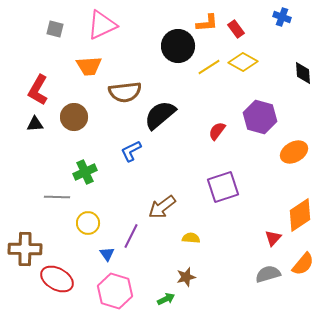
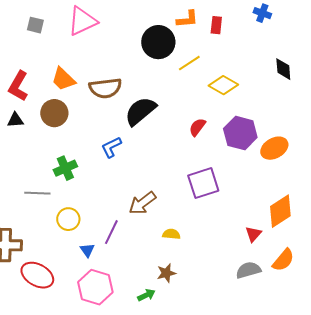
red rectangle: (236, 29) -> (216, 25), turned 42
yellow diamond: (243, 62) -> (223, 85), moved
orange trapezoid: (89, 66) -> (63, 79), moved, turned 48
purple hexagon: (260, 117) -> (240, 133), moved

